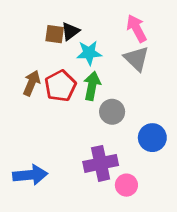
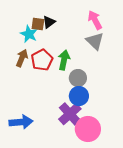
cyan star: (89, 53) -> (29, 34), moved, turned 30
blue circle: (152, 138) -> (79, 96), moved
purple cross: (101, 163) -> (70, 114), turned -30
pink circle: (126, 185) -> (88, 129), size x1.6

